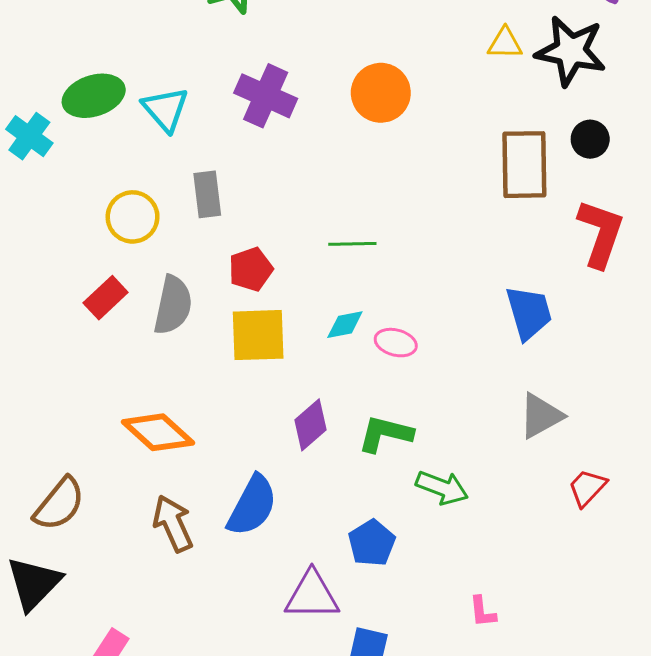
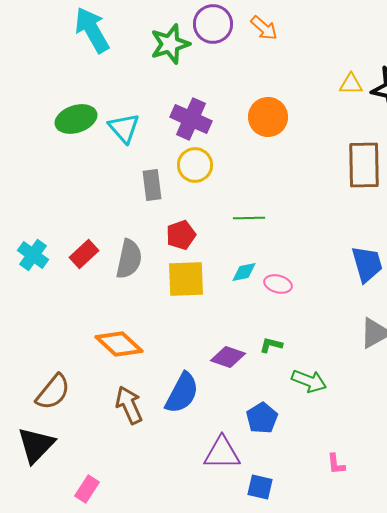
cyan cross: (29, 136) -> (33, 255), moved
yellow circle: (133, 217) -> (195, 165), moved
purple diamond: (310, 425) -> (228, 357), moved, turned 60
green L-shape: (385, 434) -> (271, 345), size x0.6

